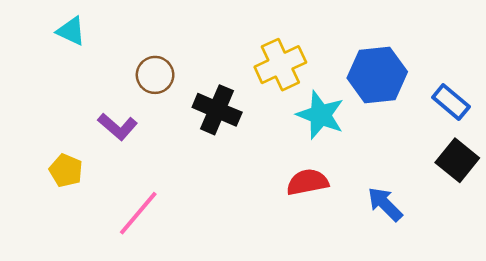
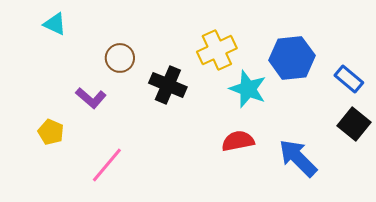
blue arrow: (385, 204) -> (298, 158), size x1.4

